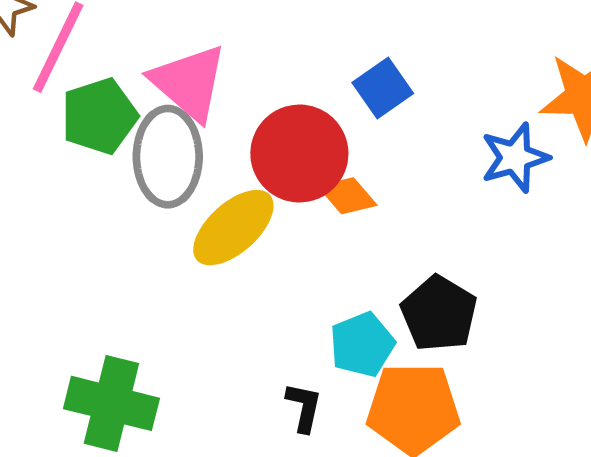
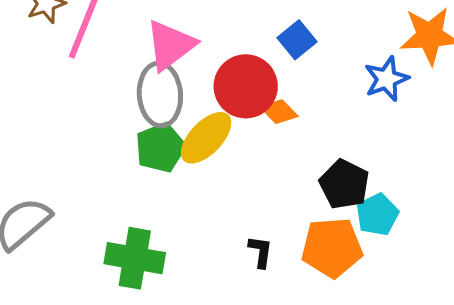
pink triangle: (189, 82) -> (170, 45), turned 46
green pentagon: (99, 116) -> (160, 148), moved
cyan pentagon: (362, 344) -> (377, 215), moved

